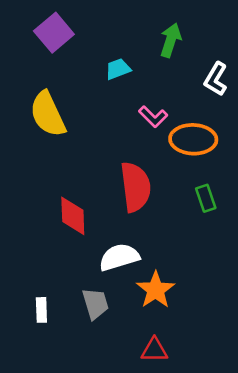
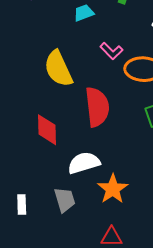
yellow semicircle: (48, 114) -> (58, 69), moved

